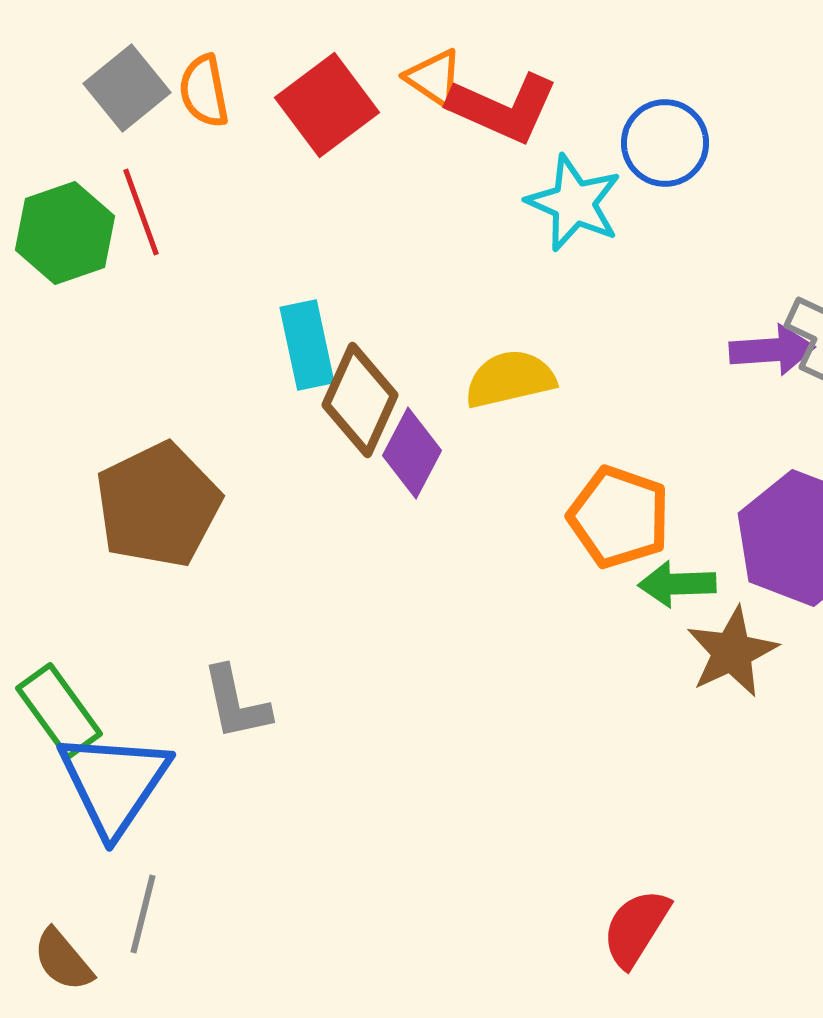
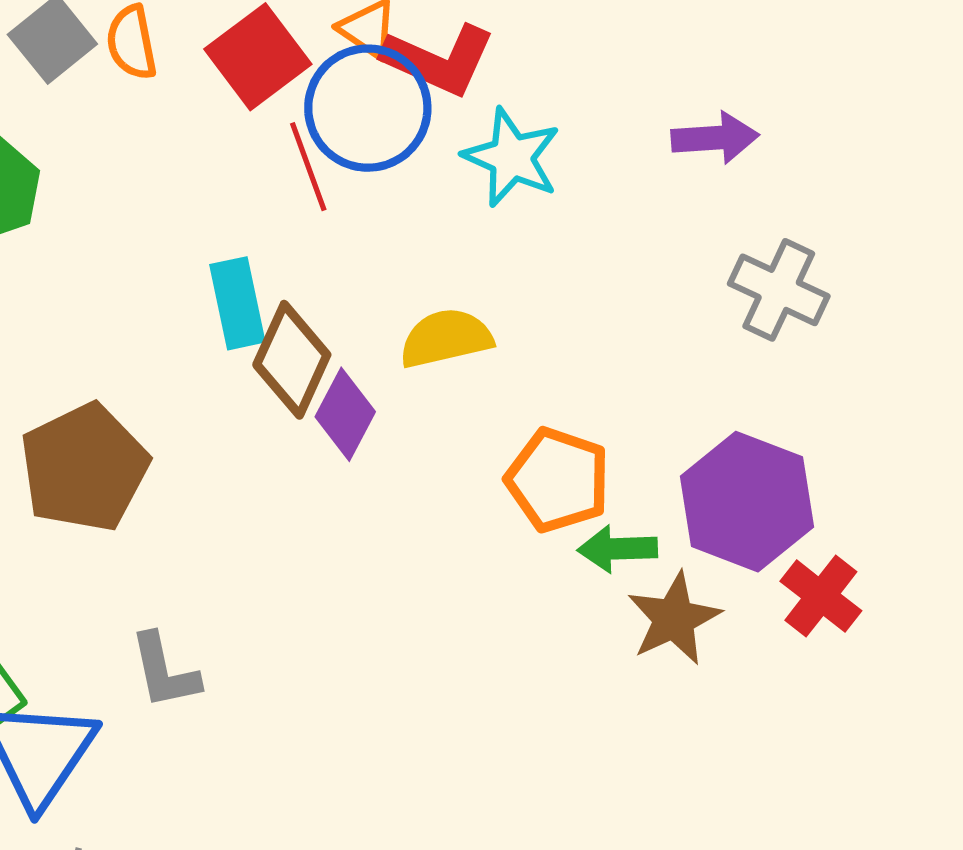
blue circle: (665, 143) -> (368, 108), moved, size x1.4
red line: (141, 212) -> (308, 167), moved
purple arrow: (772, 350) -> (715, 138), moved

